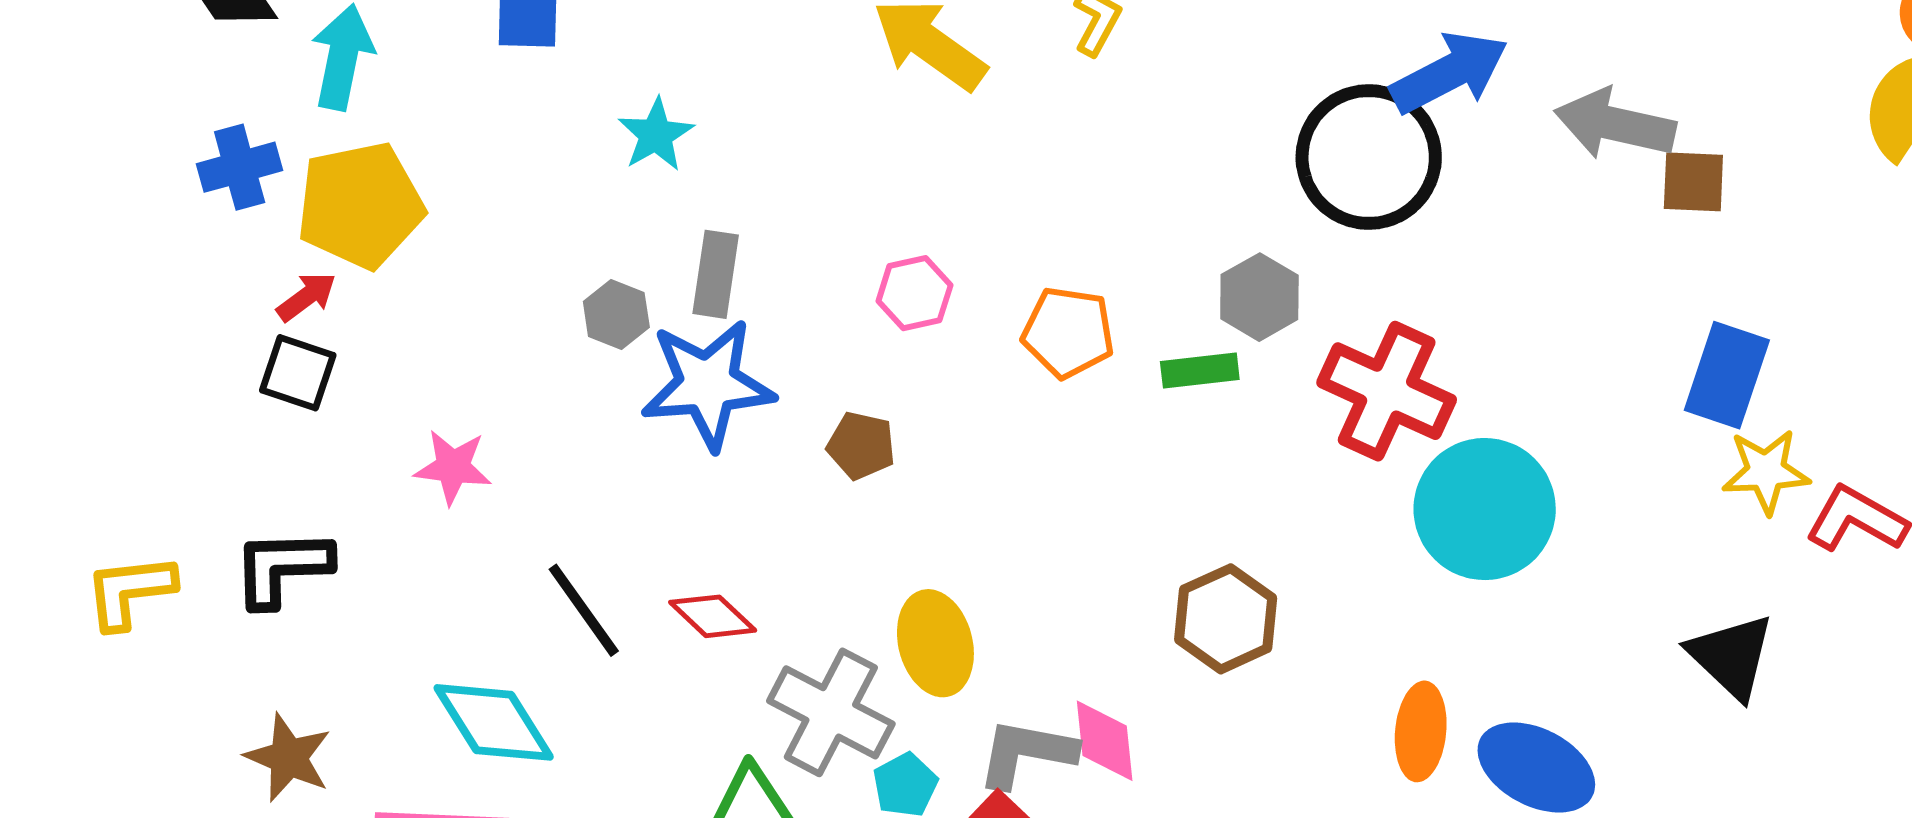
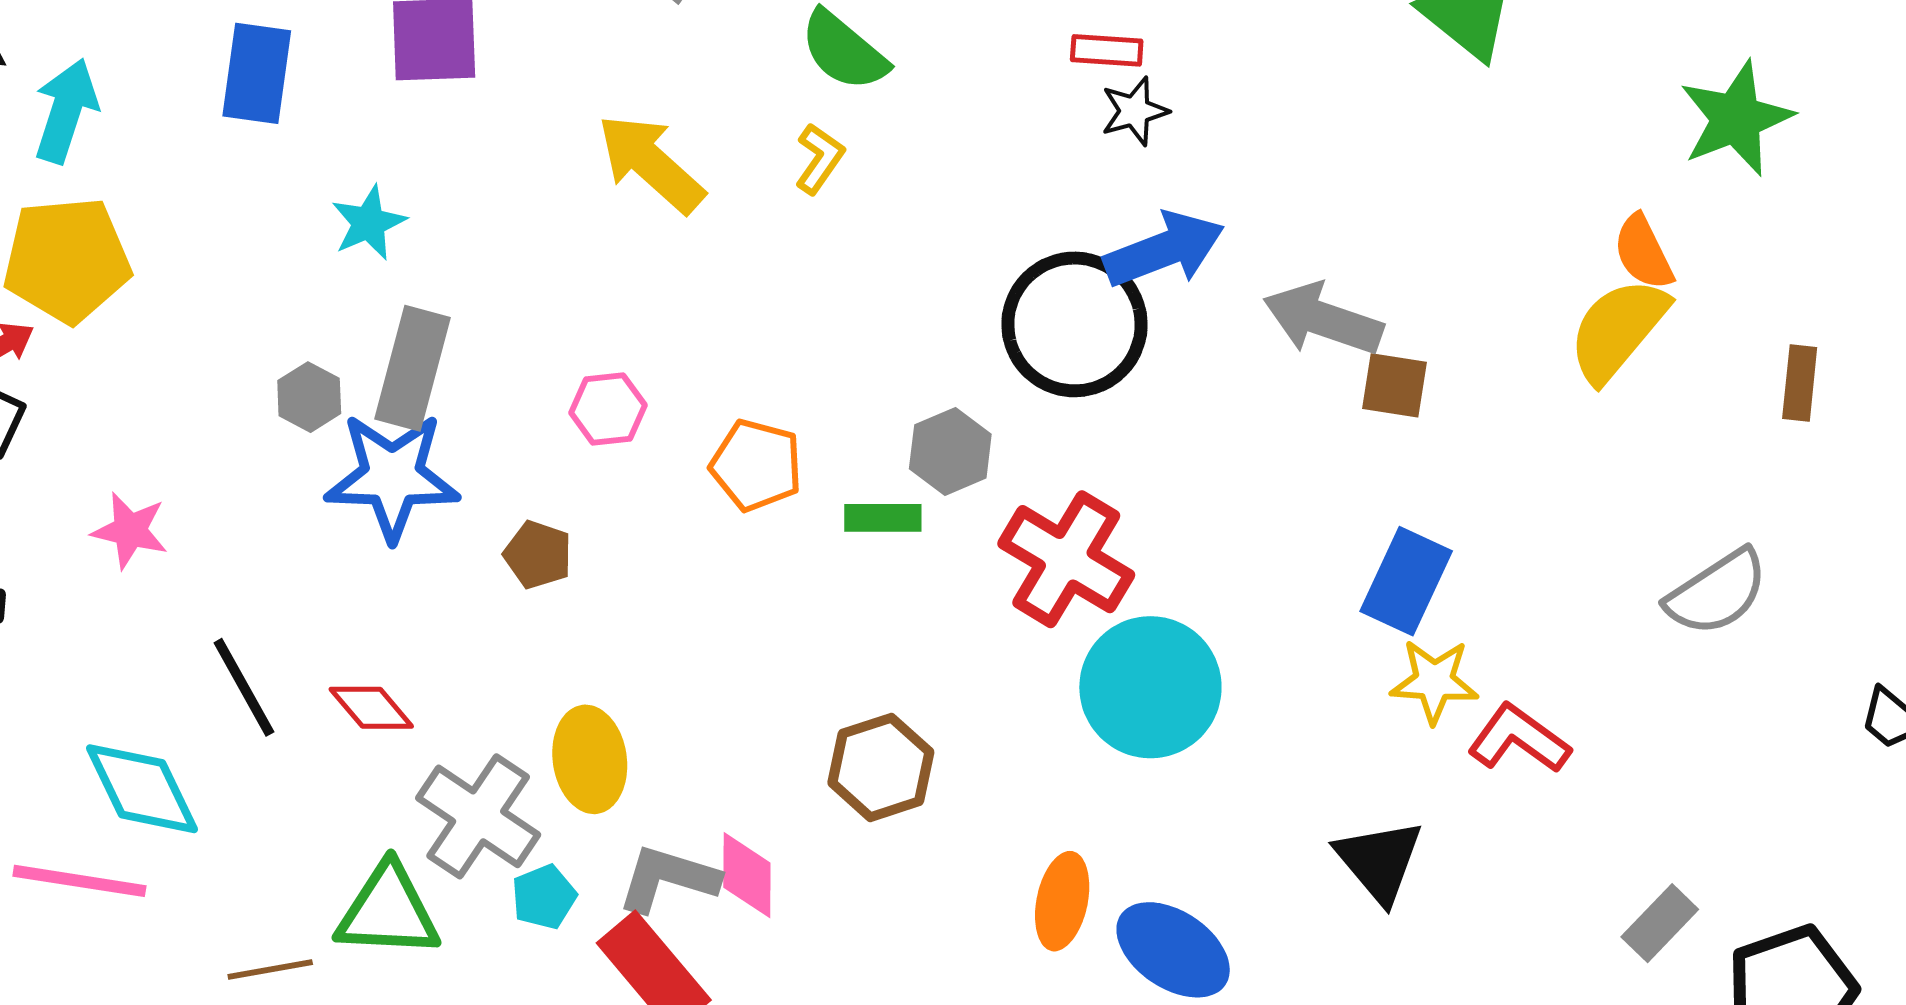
gray rectangle: (716, 274) -> (412, 368), size x1.4

